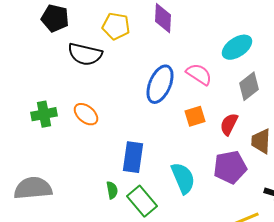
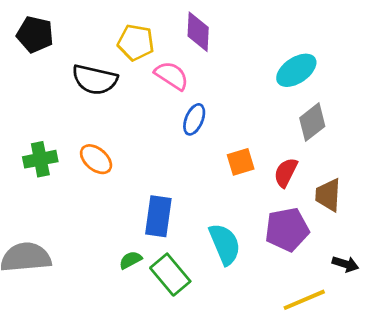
black pentagon: (55, 18) -> (35, 34), moved
pink semicircle: (199, 74) -> (172, 76), moved
blue ellipse: (160, 84) -> (194, 119), size x0.6
green semicircle: (112, 190) -> (131, 260), turned -108

